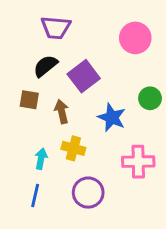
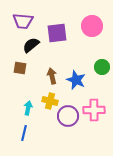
purple trapezoid: (56, 28) -> (23, 21), moved
purple square: (84, 76) -> (57, 33), moved, turned 30
brown arrow: (62, 112) -> (52, 76), moved
purple circle: (88, 193) -> (68, 116), moved

